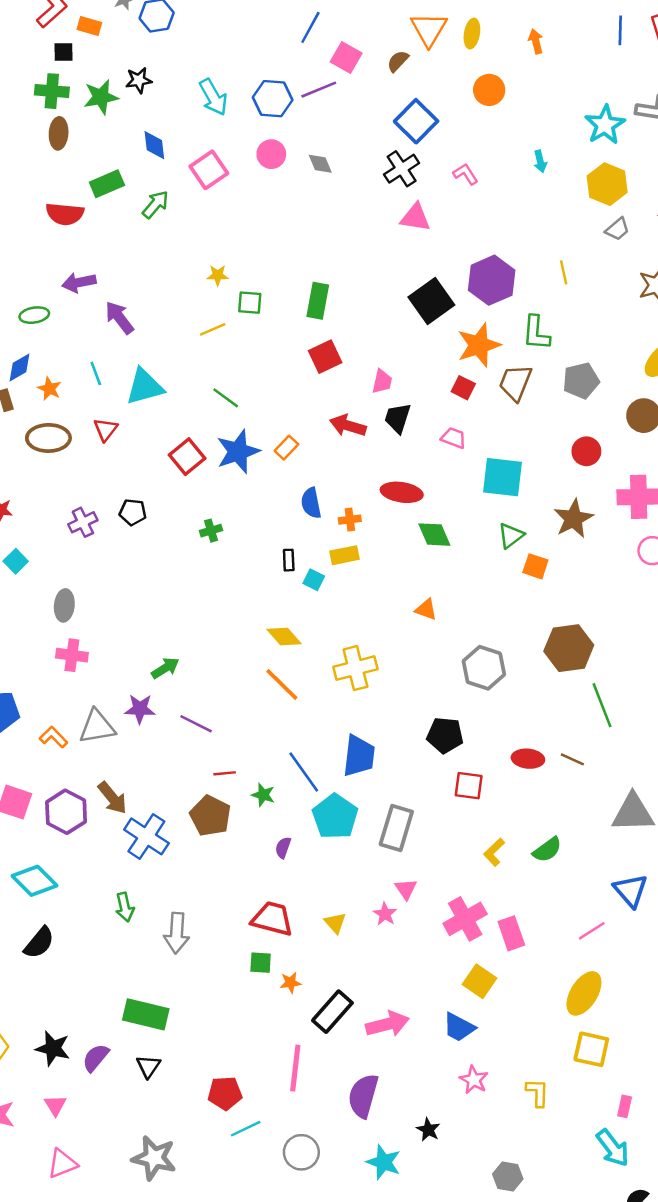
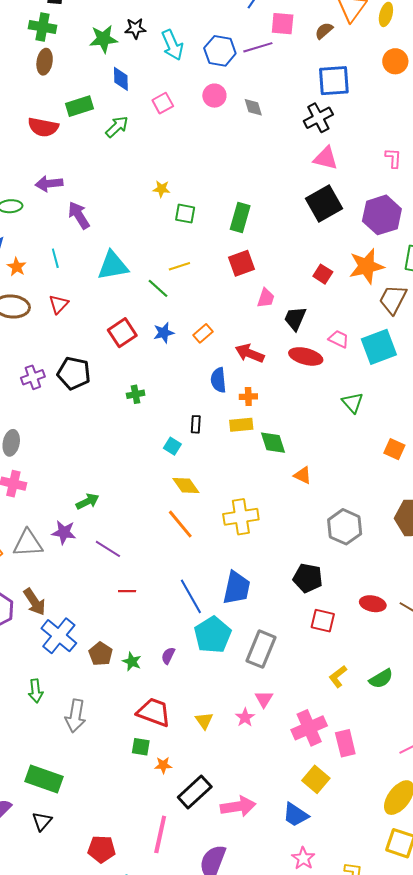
pink square: (346, 57) -> (283, 24), turned -30
black star: (139, 80) -> (135, 28), moved
green star: (101, 97) -> (103, 39), moved
blue square: (416, 121) -> (334, 81), turned 36
pink square: (209, 170) -> (163, 103), size x0.7
pink L-shape: (466, 174) -> (393, 158), moved, turned 30
black square: (431, 301) -> (324, 203), moved
yellow line: (213, 329) -> (179, 266), moved
pink trapezoid: (382, 381) -> (266, 298), moved
cyan triangle: (145, 387) -> (113, 266), moved
red square: (463, 388) -> (323, 274), moved
red arrow: (348, 426) -> (250, 353), moved
blue star: (238, 452) -> (164, 333), size x0.6
cyan square: (502, 477) -> (379, 347), moved, turned -33
red ellipse: (402, 492) -> (306, 356), moved
black pentagon: (133, 512) -> (74, 373), size x1.5
green diamond: (434, 535) -> (273, 443), moved
green triangle: (511, 536) -> (353, 403), moved, turned -40
cyan square: (314, 580) -> (172, 446), moved
green star: (263, 795) -> (132, 662), moved
brown pentagon: (210, 816) -> (101, 654), moved, size x0.7

